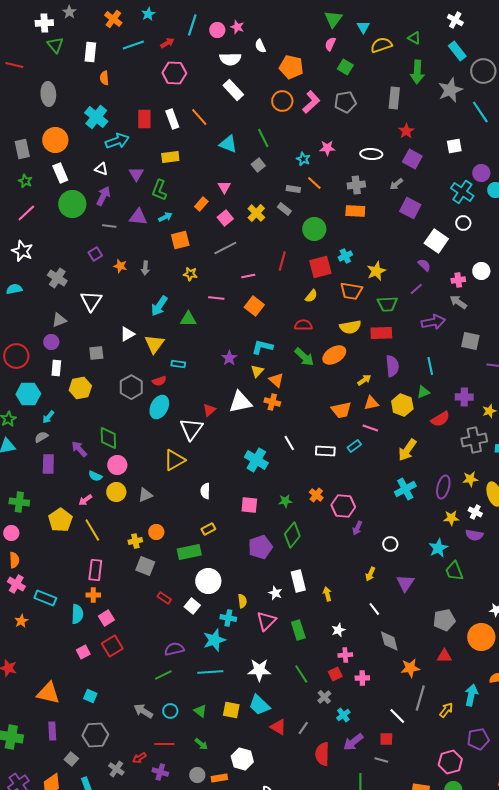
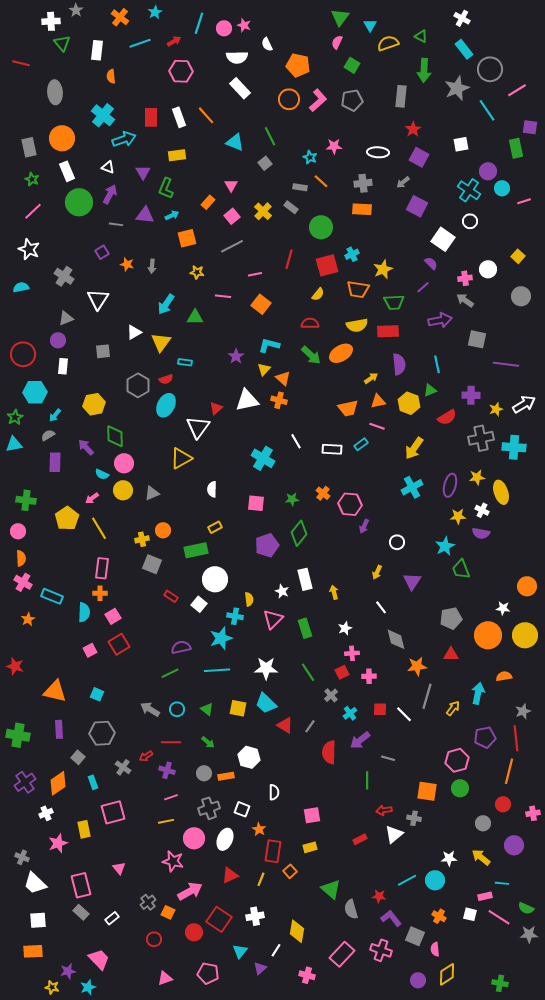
yellow hexagon: (80, 388) -> (94, 404), moved
red square: (386, 739) -> (380, 709), moved

